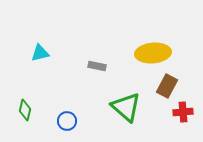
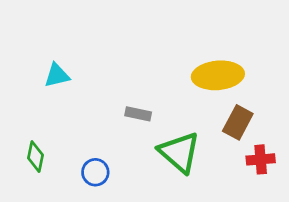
gray rectangle: (97, 66) -> (138, 114), moved

